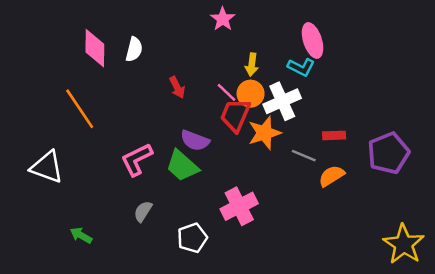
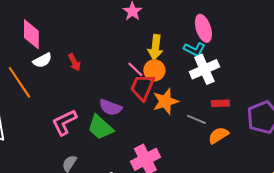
white semicircle: (134, 49) -> (42, 60), moved, turned 48
yellow arrow: (252, 65) -> (155, 47), size x1.4
red arrow: (177, 87) -> (74, 62), moved
white cross: (282, 101) -> (204, 69), moved

